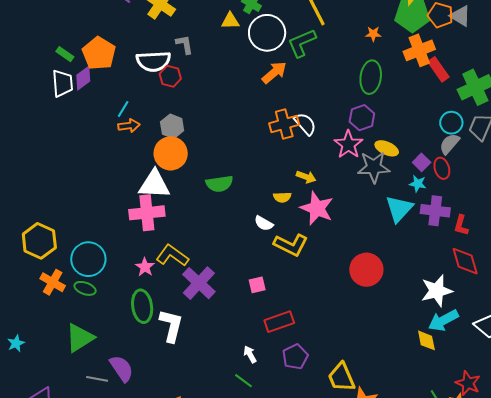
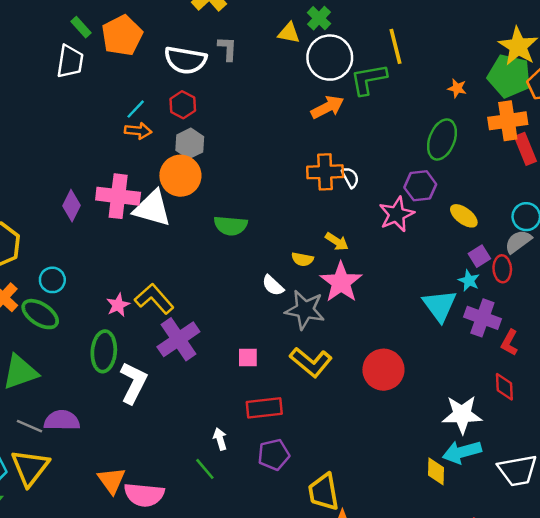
red hexagon: (170, 76) -> (183, 105), moved
purple diamond: (83, 78) -> (71, 206), moved, turned -40
white semicircle: (305, 124) -> (350, 177), size x0.7
yellow ellipse: (387, 148) -> (464, 216), moved
gray star: (374, 167) -> (305, 310), moved
cyan triangle: (399, 209) -> (440, 306), turned -32
pink cross: (147, 213) -> (118, 196), moved
yellow L-shape: (291, 245) -> (311, 362), moved
cyan circle: (88, 259) -> (52, 280), size x0.6
red diamond: (465, 261) -> (504, 387), size x0.7
green ellipse: (85, 288) -> (40, 314), size x1.4
purple semicircle: (122, 368) -> (62, 420), turned -68

